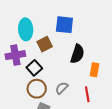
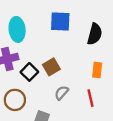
brown square: (45, 44) -> (51, 67), moved
black semicircle: (77, 54) -> (95, 34), moved
brown circle: (37, 89) -> (15, 100), moved

